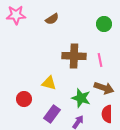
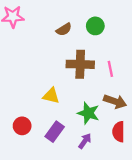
brown semicircle: (52, 19) -> (64, 29), moved
green circle: (104, 24) -> (95, 26), moved
red circle: (24, 99) -> (22, 126), moved

